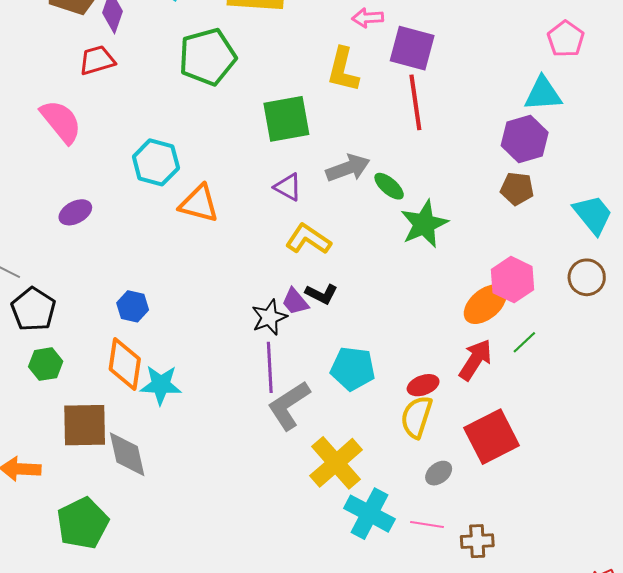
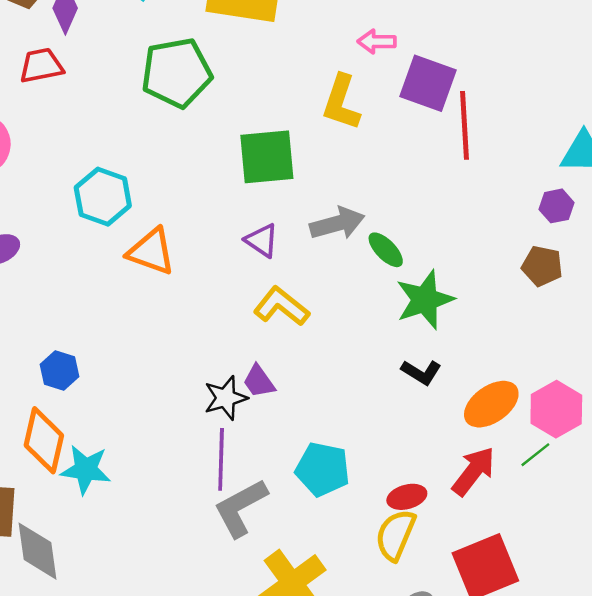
red line: (415, 102) -> (465, 125), moved
purple hexagon: (525, 139) -> (557, 206), size x0.6
pink hexagon: (513, 280) -> (556, 409), moved
black L-shape: (322, 294) -> (421, 372), moved

